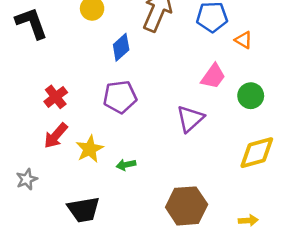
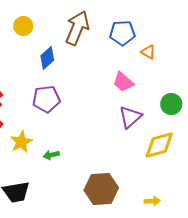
pink trapezoid: (213, 76) -> (123, 82), turned 95
green circle: (251, 96) -> (171, 104), moved
purple triangle: (190, 119) -> (130, 117), moved

